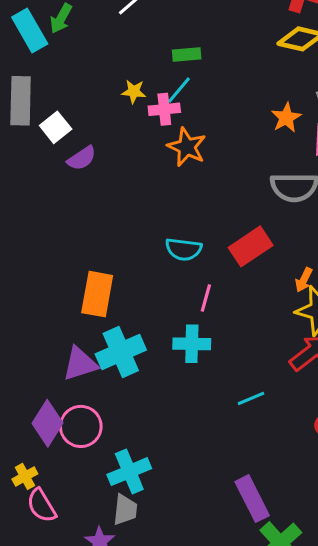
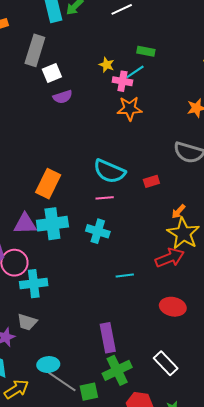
orange star: (187, 147) -> (130, 108), turned 30
red rectangle: (251, 246) -> (151, 181), size x0.6
cyan semicircle: (184, 249) -> (109, 171), size x1.4
pink line: (206, 298) -> (105, 198), moved, turned 54
cyan cross: (129, 472) -> (34, 284), moved
gray trapezoid: (125, 510) -> (27, 322), turned 85

